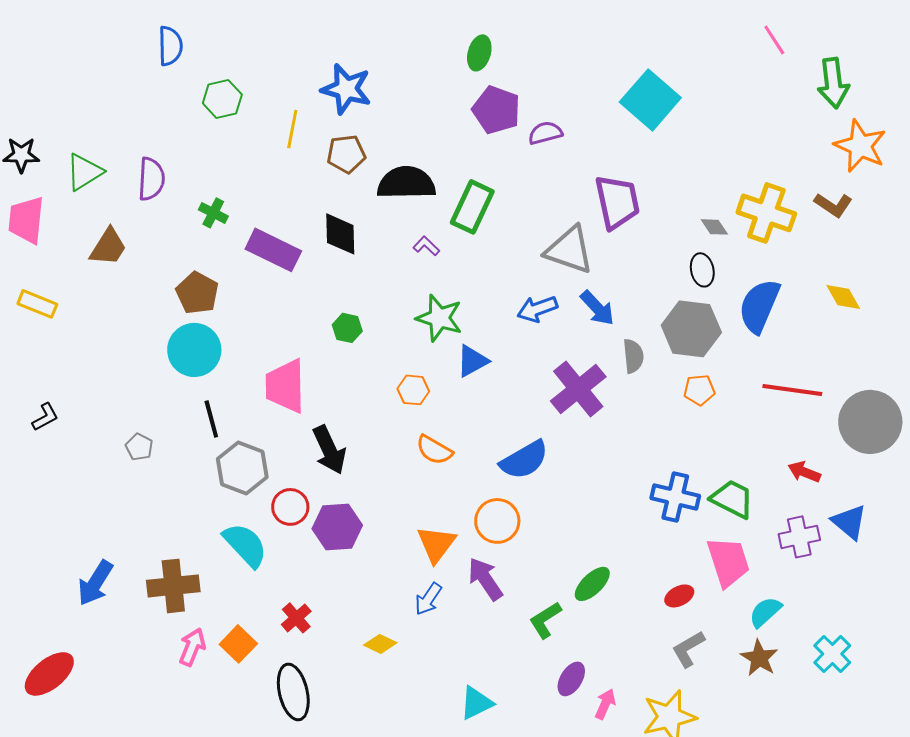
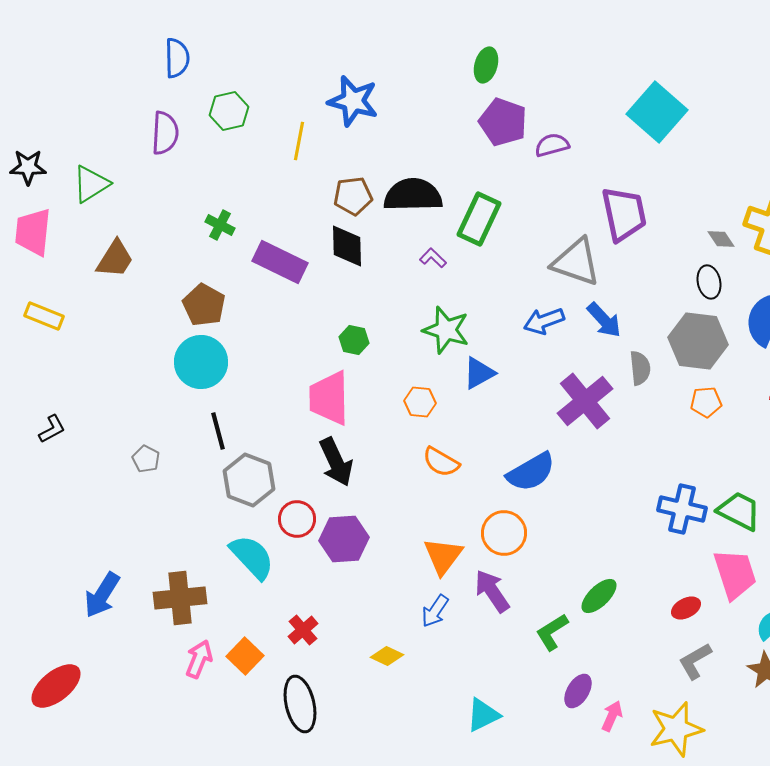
brown pentagon: (346, 154) -> (353, 196), moved
purple semicircle: (151, 179) -> (165, 133), moved
pink trapezoid: (285, 386) -> (329, 398), moved

